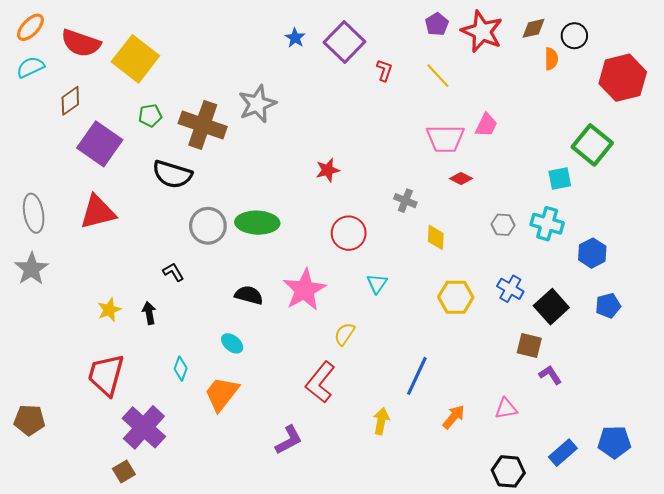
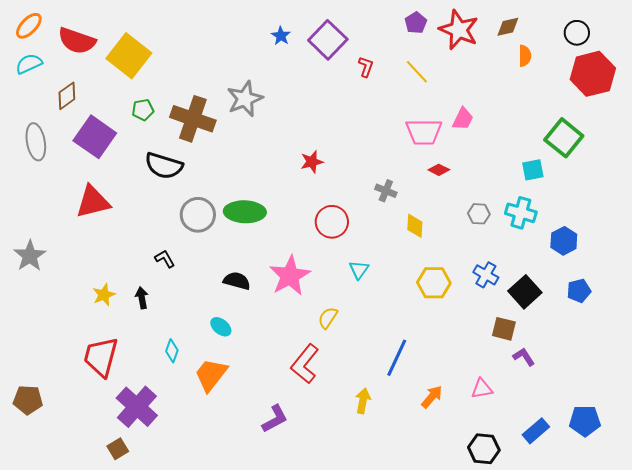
black circle: (574, 36) -> (577, 33), moved
gray ellipse: (34, 213) -> (36, 142), moved

